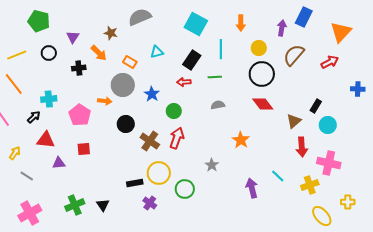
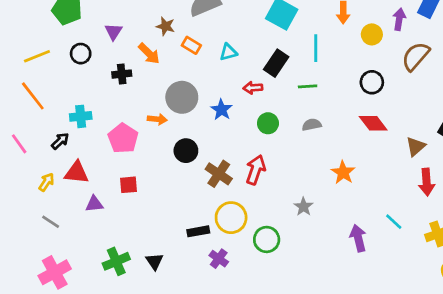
yellow circle: (259, 48) -> (372, 34), moved
orange rectangle: (130, 62) -> (191, 45), moved
black circle: (262, 74) -> (372, 82), size x0.7
red arrow: (184, 82) -> (253, 88), moved
green circle: (174, 111) -> (268, 123), moved
yellow arrow: (15, 153) -> (46, 182), moved

